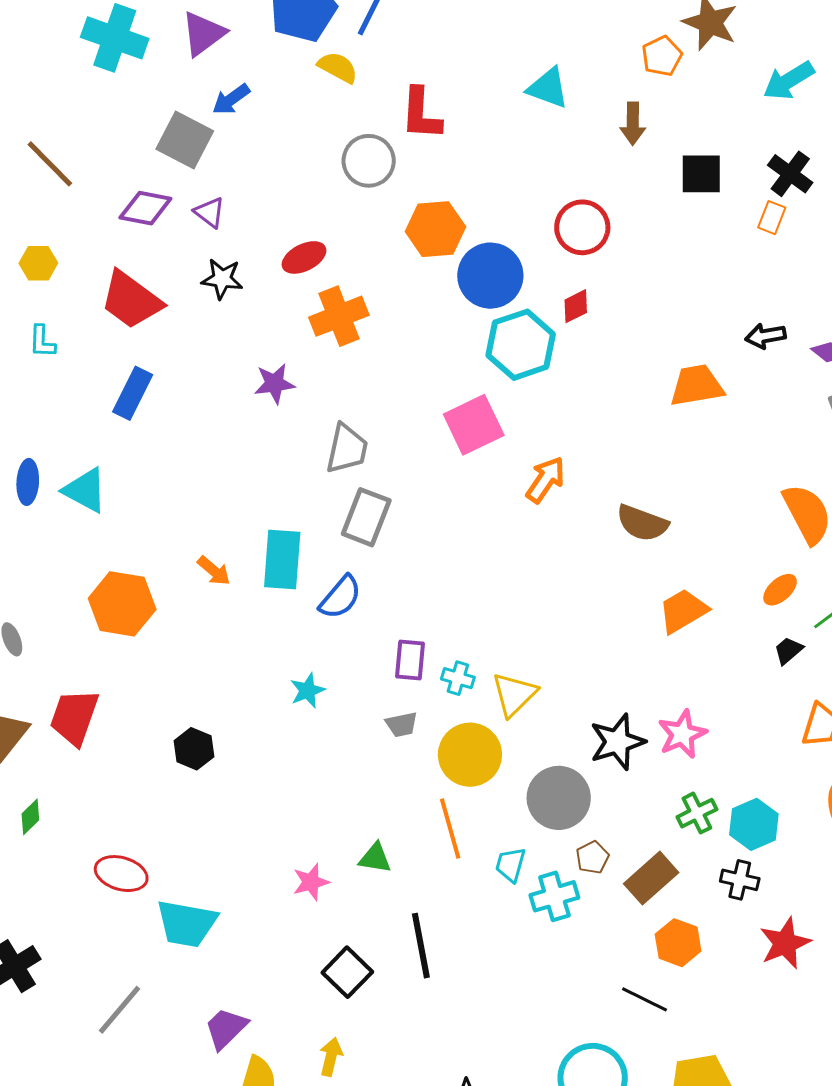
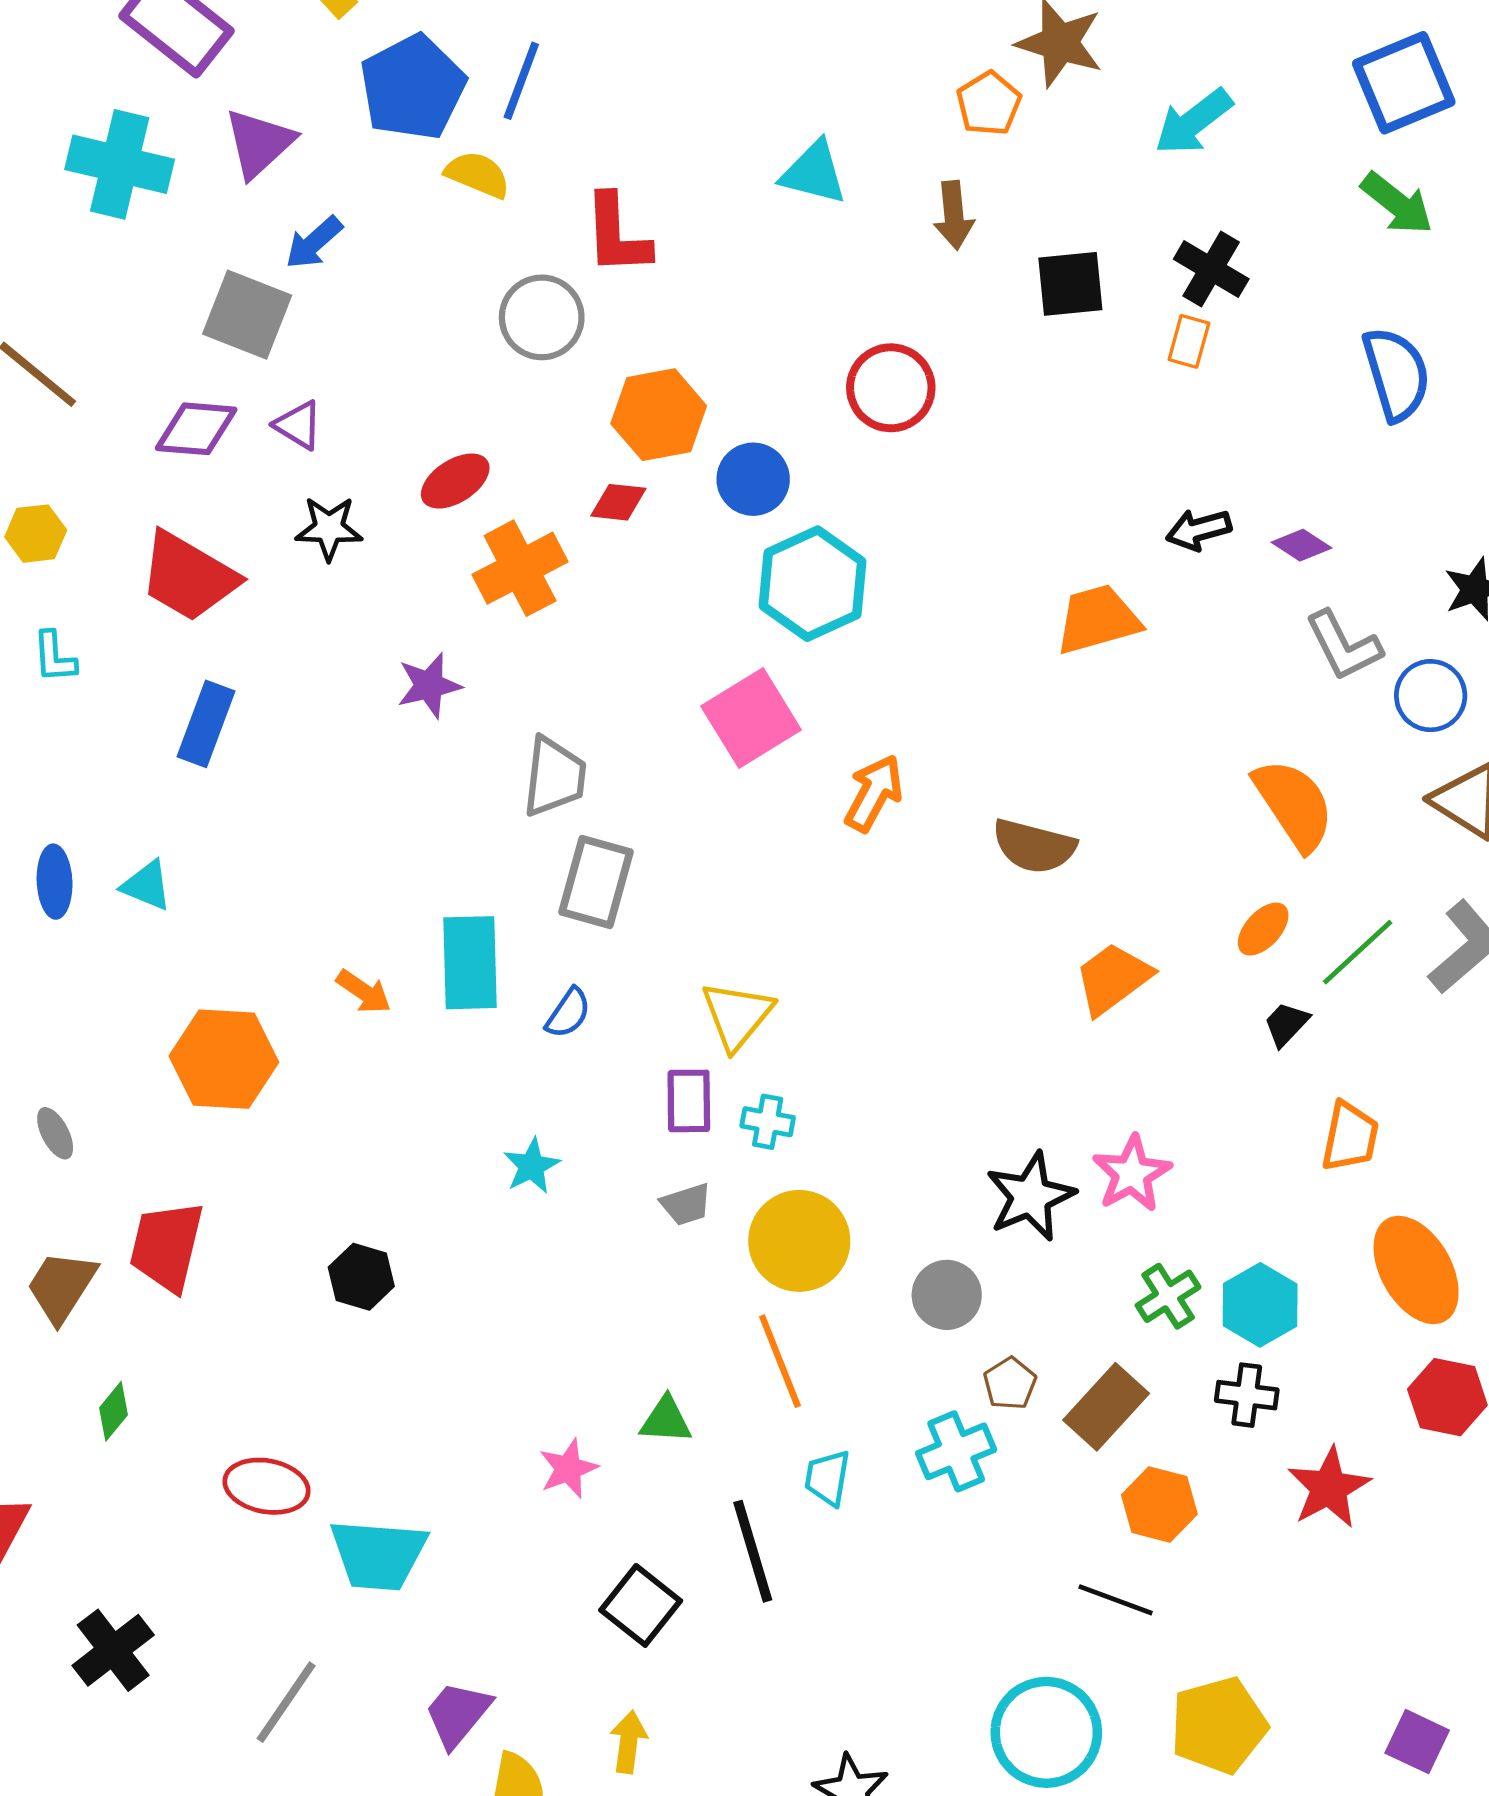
blue circle: (490, 276) -> (753, 479), size x0.7
red diamond: (576, 306) -> (618, 502), moved, turned 39
cyan triangle: (85, 490) -> (147, 885), size x0.7
blue semicircle: (340, 597) -> (568, 1013), size x0.7
yellow triangle: (514, 694) -> (737, 1015), moved
gray circle: (559, 798) -> (947, 1295), size x0.7
cyan trapezoid: (511, 865) -> (828, 1478), moved

